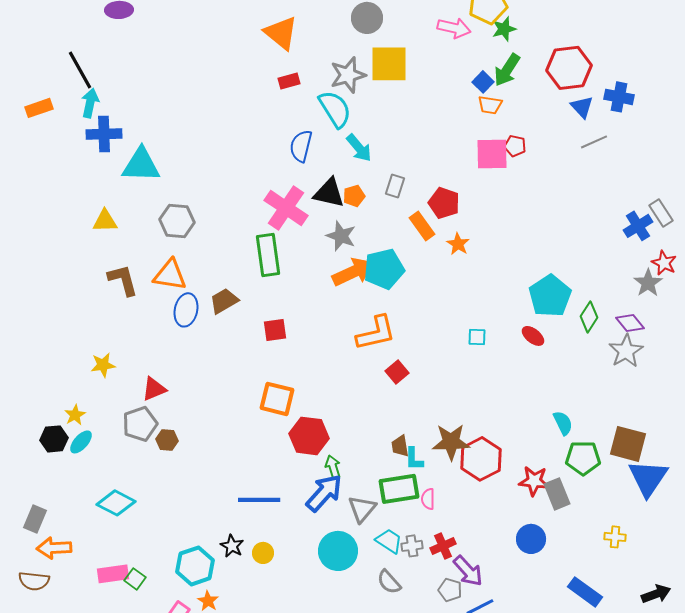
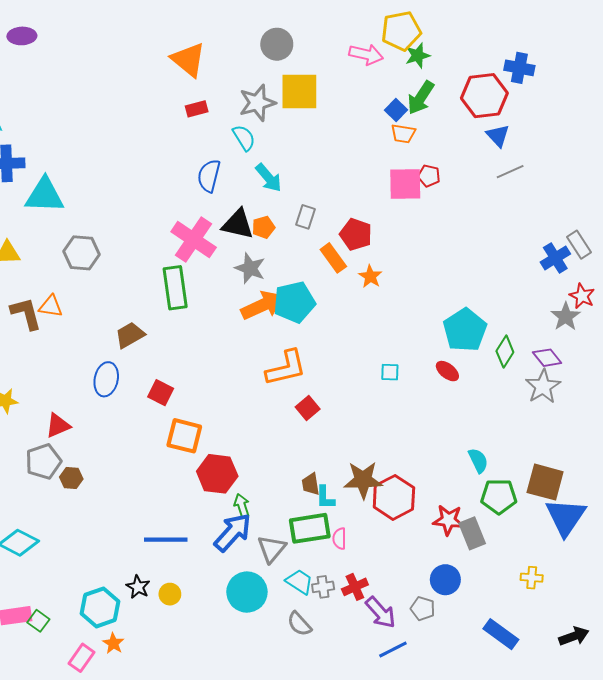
blue cross: (619, 97) -> (519, 68), moved
cyan semicircle: (335, 109) -> (244, 138), size x0.7
orange triangle: (170, 275) -> (51, 306), moved, size x0.7
blue ellipse: (186, 310) -> (106, 379), moved
red square: (275, 330) -> (161, 393), moved, turned 35
gray pentagon: (450, 590) -> (423, 608), moved

